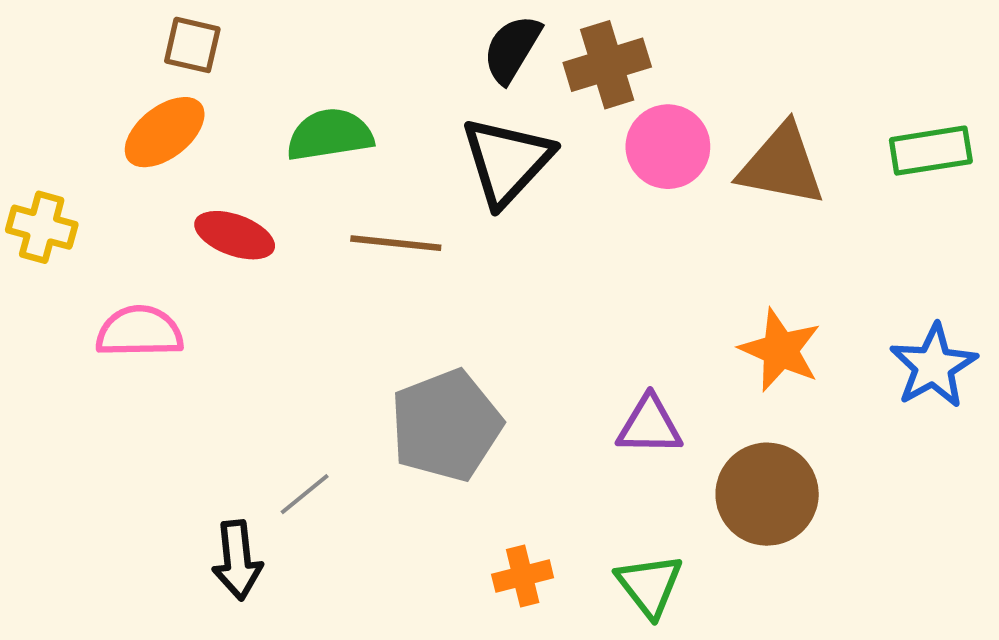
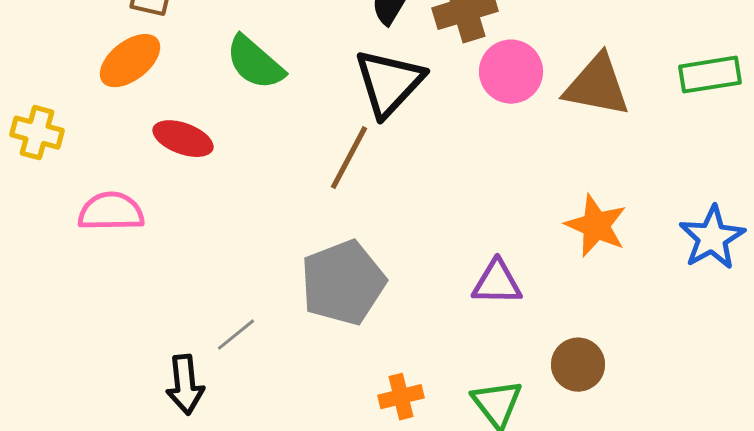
green semicircle: (330, 135) -> (255, 63), turned -130
brown line: (396, 243) -> (349, 158), moved, turned -68
brown circle: (767, 494) -> (578, 365), moved, size x0.7

